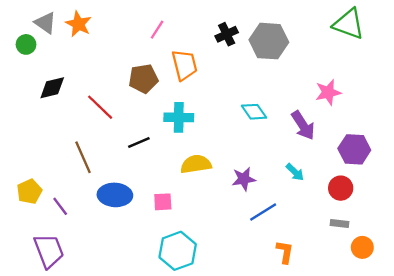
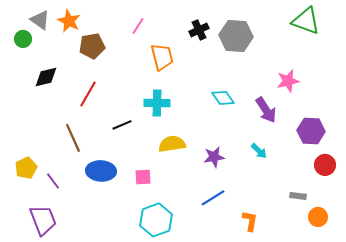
brown pentagon: (143, 79) -> (92, 46), moved
red line: (100, 107) -> (88, 94), turned 76
red circle: (341, 188) -> (325, 165), moved
blue line: (263, 212) -> (213, 198), moved

